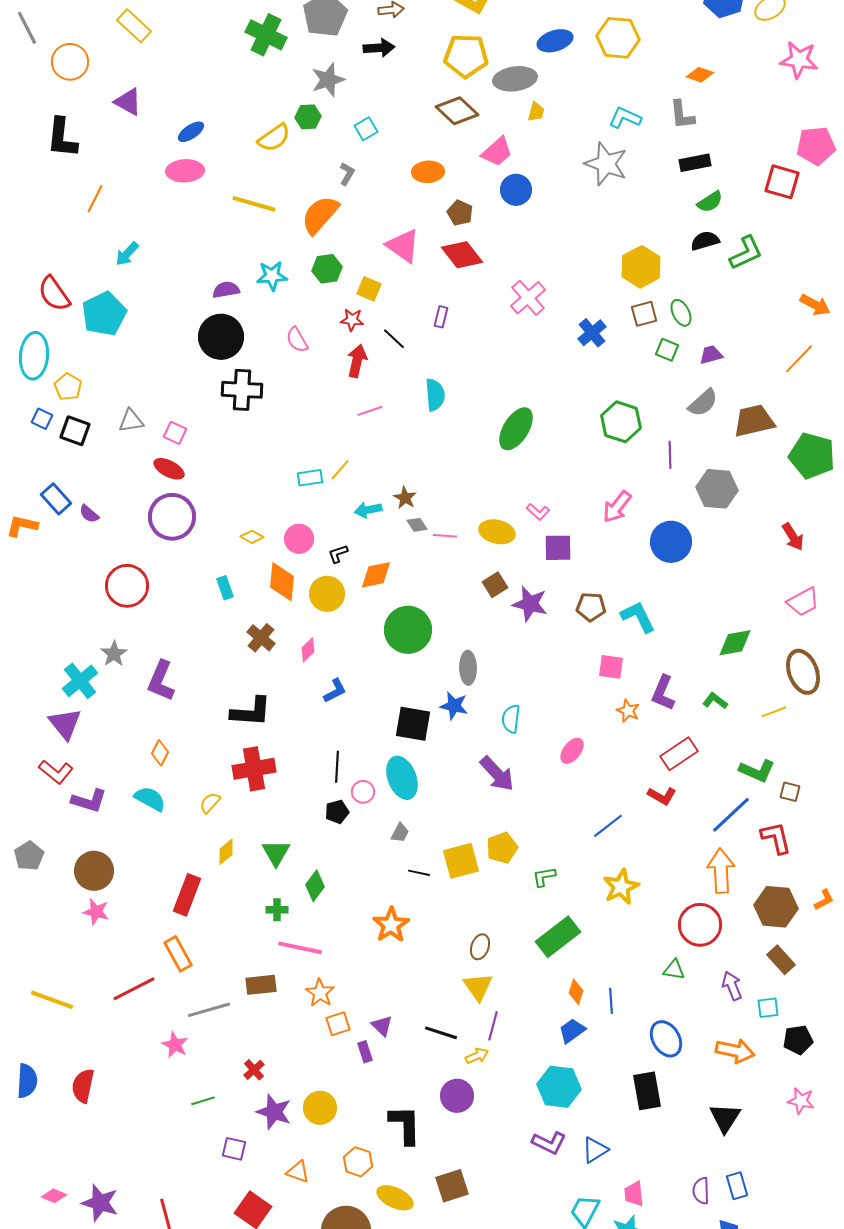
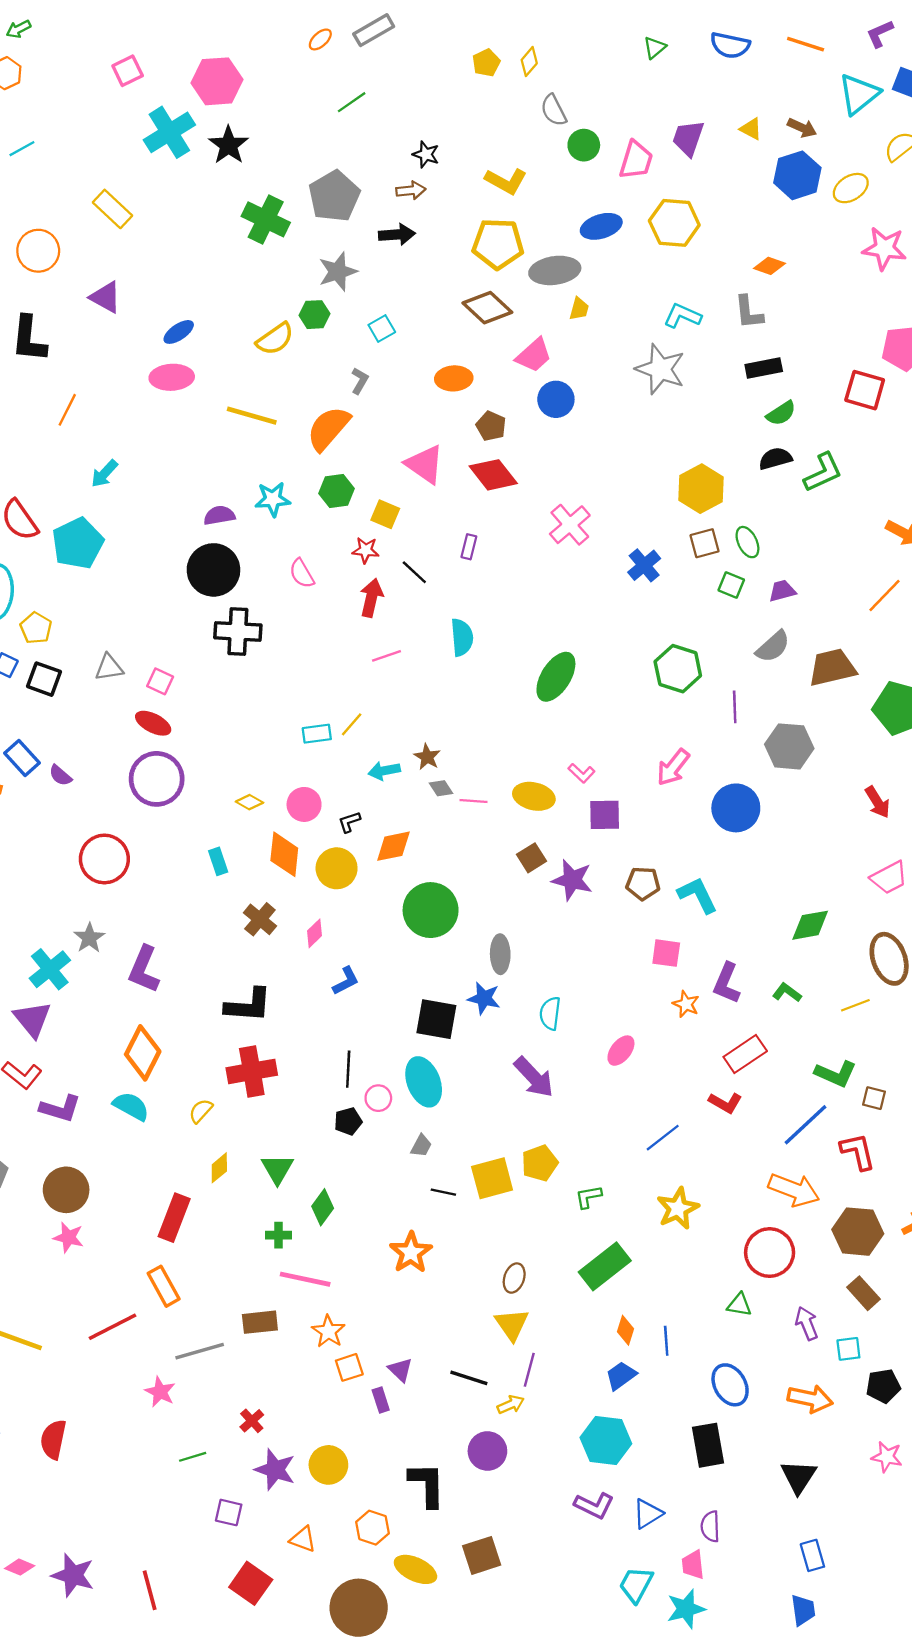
orange diamond: (160, 753) -> (143, 1053), size x1.8
orange arrow: (721, 871) -> (794, 1190), turned 114
purple semicircle: (701, 1191) -> (710, 1526), moved

